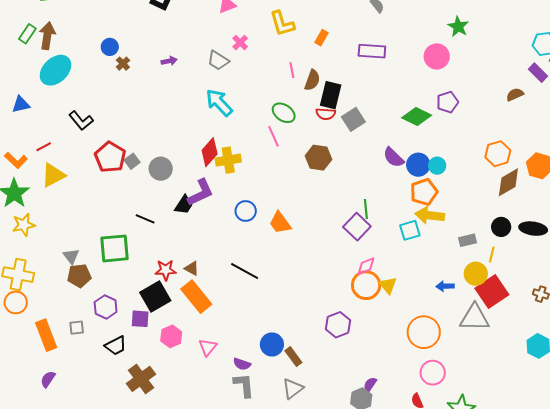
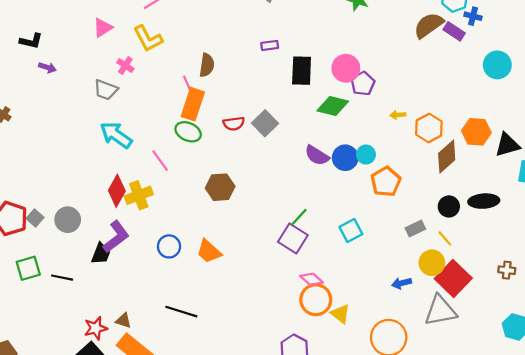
yellow L-shape: (282, 24) -> (148, 39), moved
orange rectangle: (322, 38) -> (193, 104), moved, size x1.8
purple rectangle: (372, 51) -> (270, 45), size x0.6
pink circle: (437, 56) -> (346, 68), moved
purple arrow: (169, 61) -> (47, 68), moved, turned 42
brown semicircle: (312, 80) -> (207, 65), moved
brown semicircle: (515, 94) -> (429, 25), moved, size x1.6
black rectangle: (331, 95) -> (302, 71), moved
pink line: (273, 136) -> (160, 161), moved
brown hexagon: (318, 158) -> (220, 187), moved
orange pentagon: (424, 192) -> (386, 182), moved
green line: (366, 209) -> (299, 217), turned 60
yellow arrow: (430, 215) -> (398, 115), moved, size x0.5
green square: (115, 248) -> (28, 268), moved, size x0.7
yellow line: (492, 255) -> (445, 238), turned -42
pink diamond: (366, 266) -> (311, 279), turned 75
yellow triangle: (388, 285) -> (340, 314), moved

